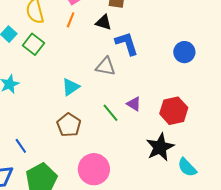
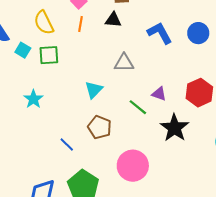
blue L-shape: (127, 43) -> (160, 33), moved
green square: (33, 44) -> (49, 55), turned -30
blue line: (21, 146) -> (67, 144), moved
black star: (160, 147) -> (174, 128), moved

